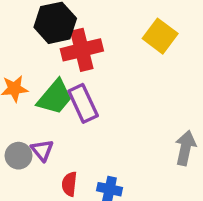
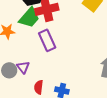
green trapezoid: (55, 97) -> (29, 18), moved

